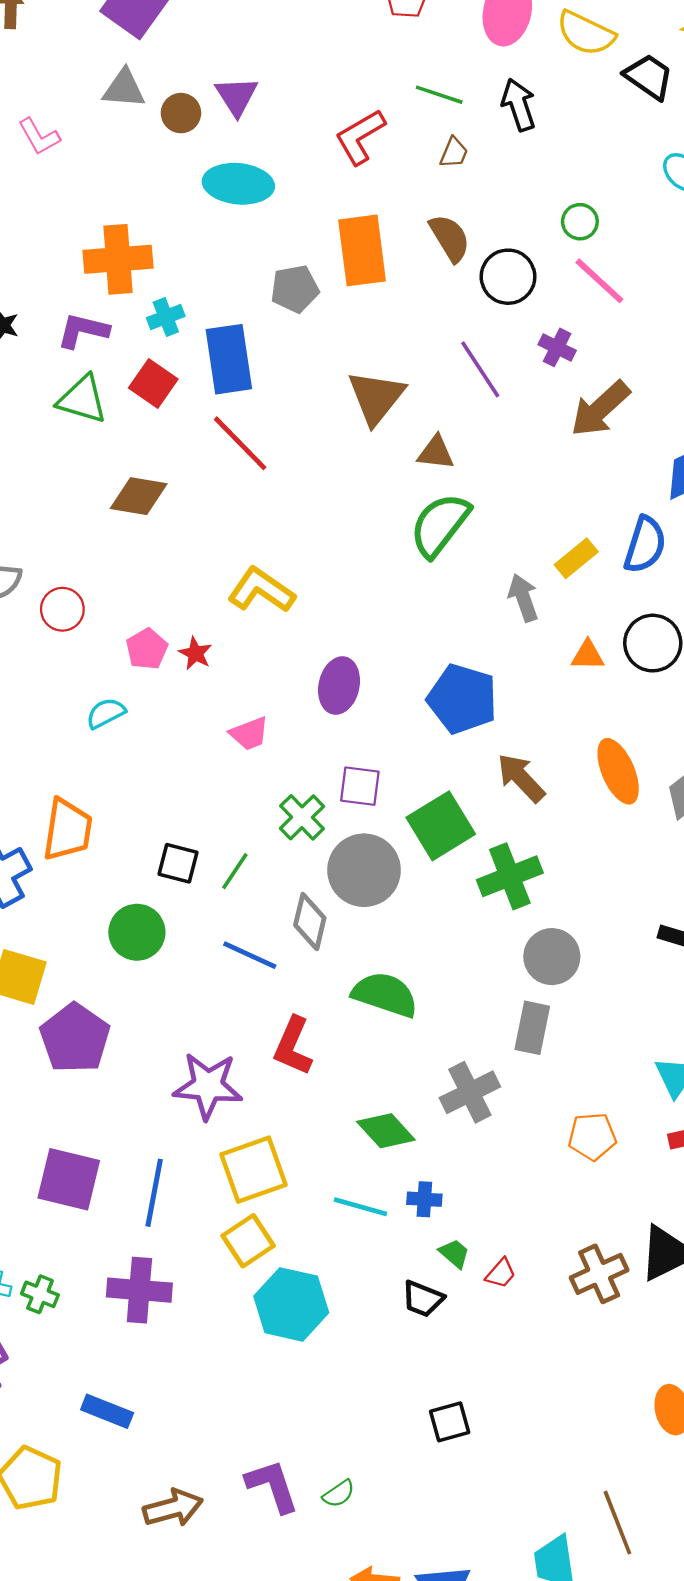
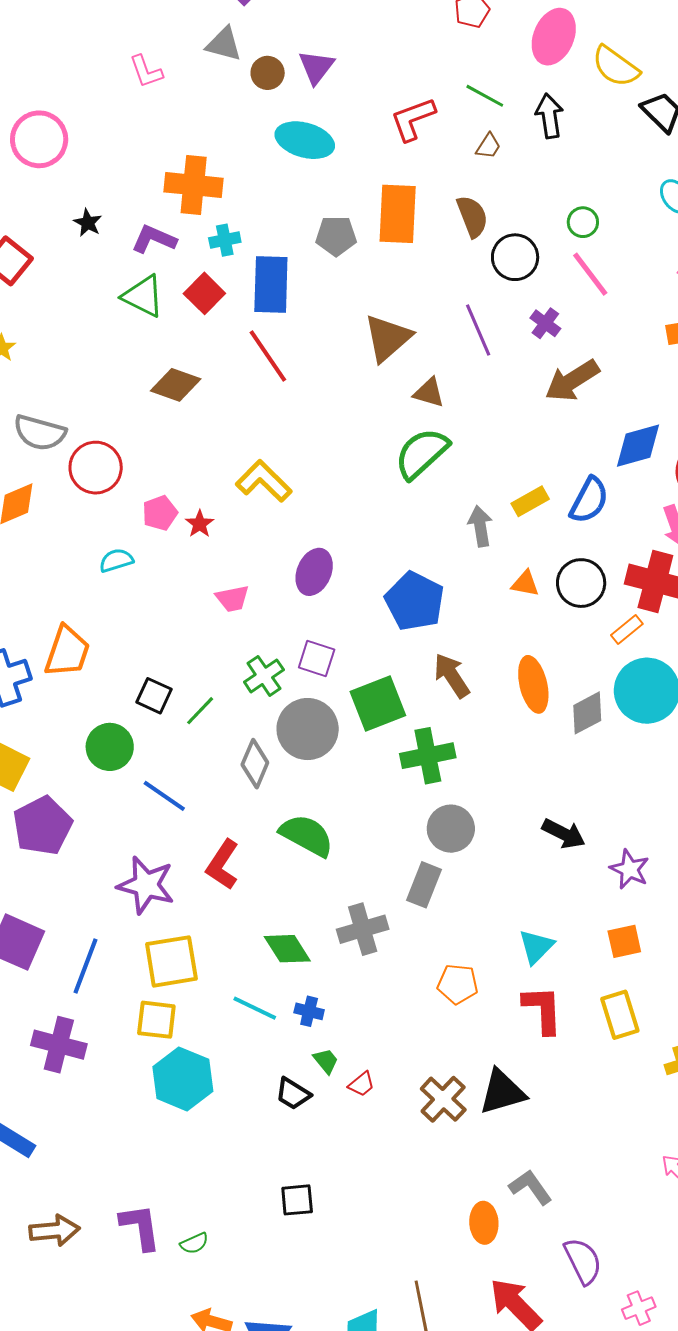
red circle: (62, 609) -> (96, 468), size x1.4
blue line: (250, 955) -> (164, 796), moved
yellow square: (248, 1241) -> (156, 1020), turned 30
brown cross: (599, 1274) -> (443, 1099), turned -33

